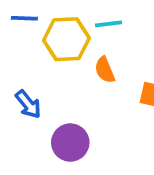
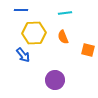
yellow hexagon: (66, 39) -> (34, 33), moved
purple circle: (70, 143) -> (55, 80), moved

